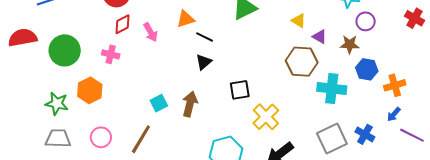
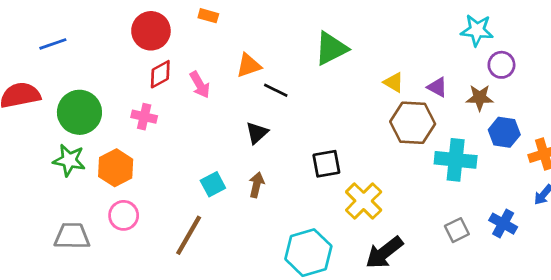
yellow triangle: (299, 21) -> (394, 82), moved
black triangle: (204, 62) -> (257, 133), moved
green star: (57, 103) -> (69, 160), moved
brown arrow: (190, 104) -> (256, 185), size x0.7
pink circle: (101, 137) -> (124, 215), moved
gray square: (332, 139) -> (457, 230), size x0.6

